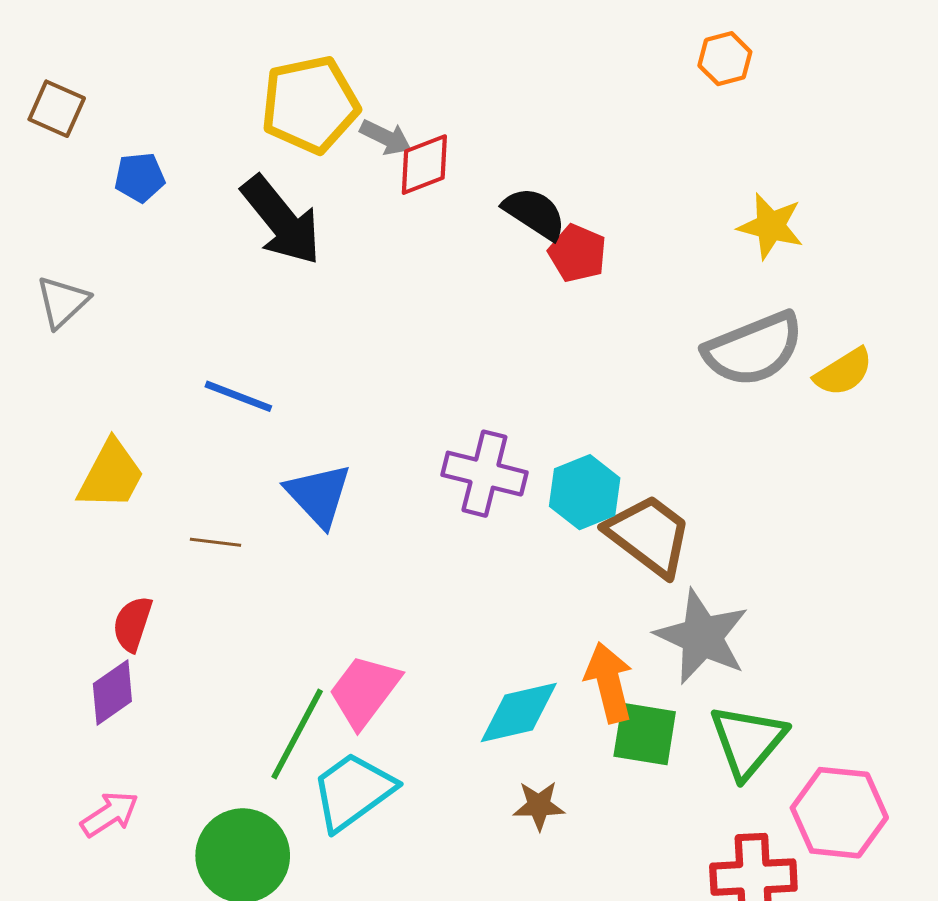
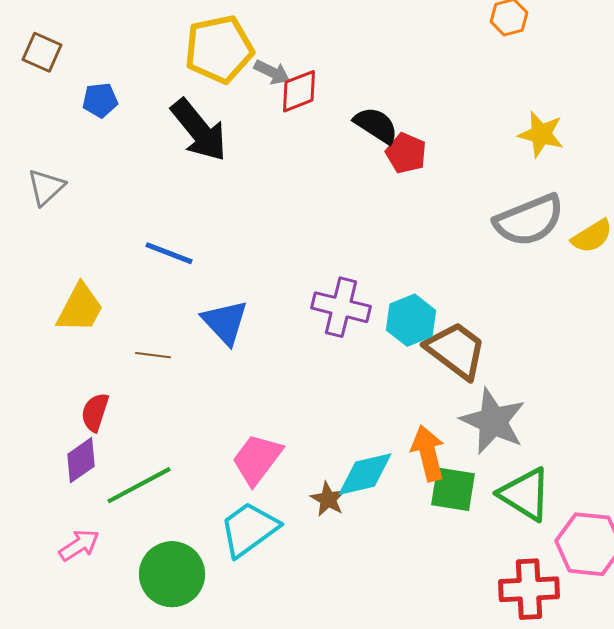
green line: (297, 734) -> (139, 485), moved, turned 34
green triangle: (748, 741) -> (525, 494), turned -38
brown star: (539, 806) -> (328, 499), moved, turned 30

